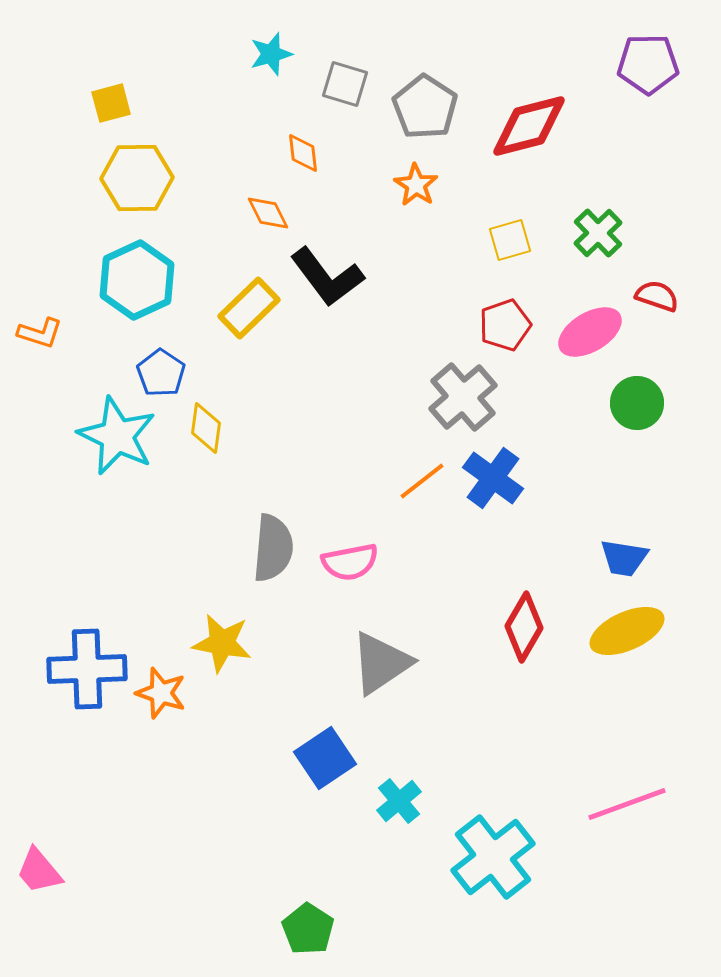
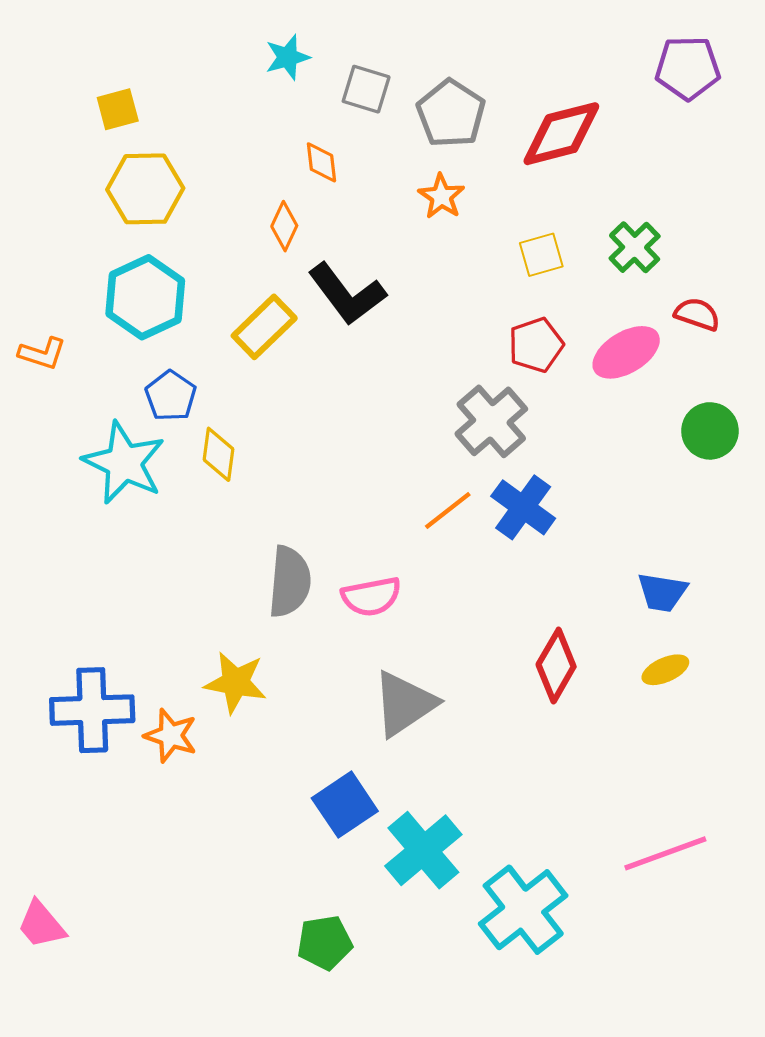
orange diamond: (268, 213) -> (284, 226), turned 51
green circle: (637, 403) -> (710, 431), moved
yellow ellipse: (627, 631) -> (665, 670), size x0.6
cyan cross: (399, 801) -> (423, 850), size x1.6
green pentagon: (308, 929) -> (325, 943), moved, turned 30

